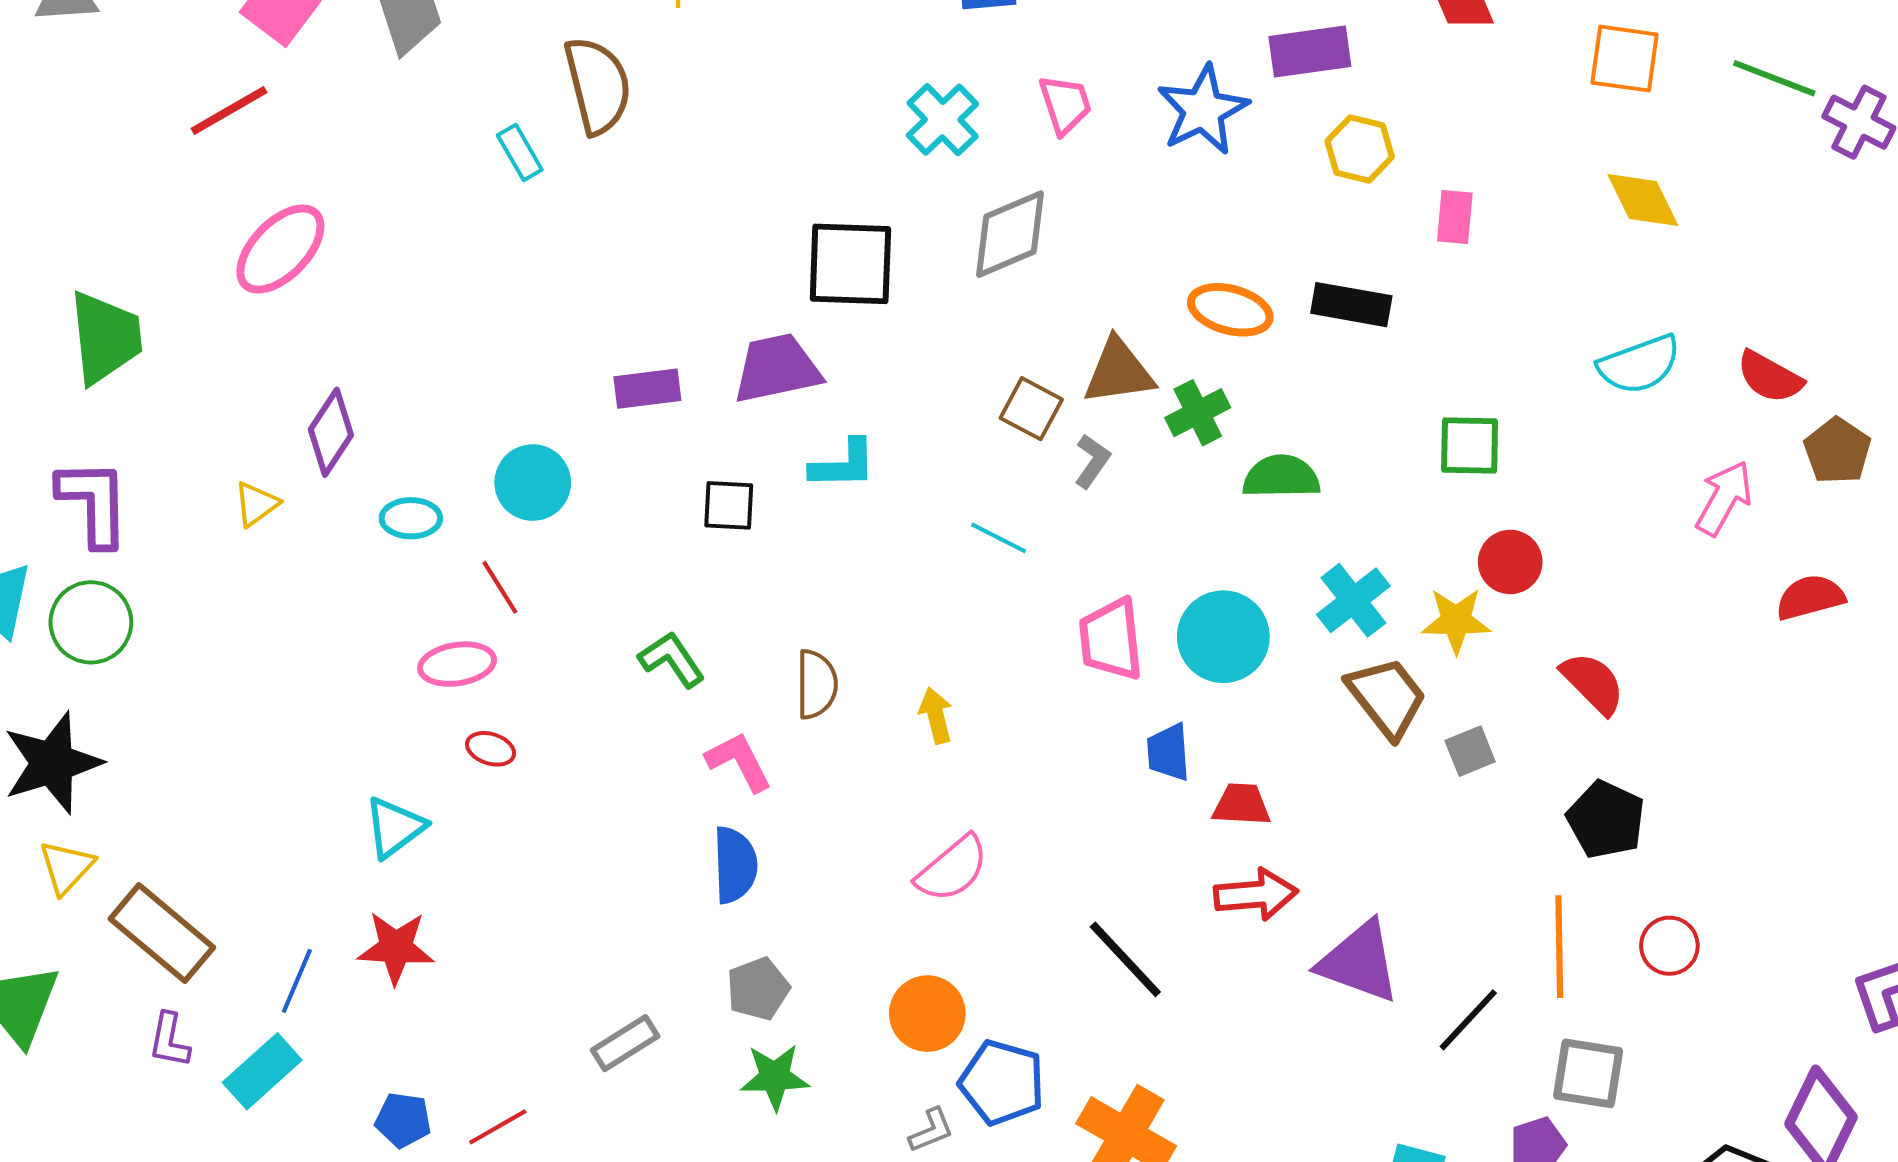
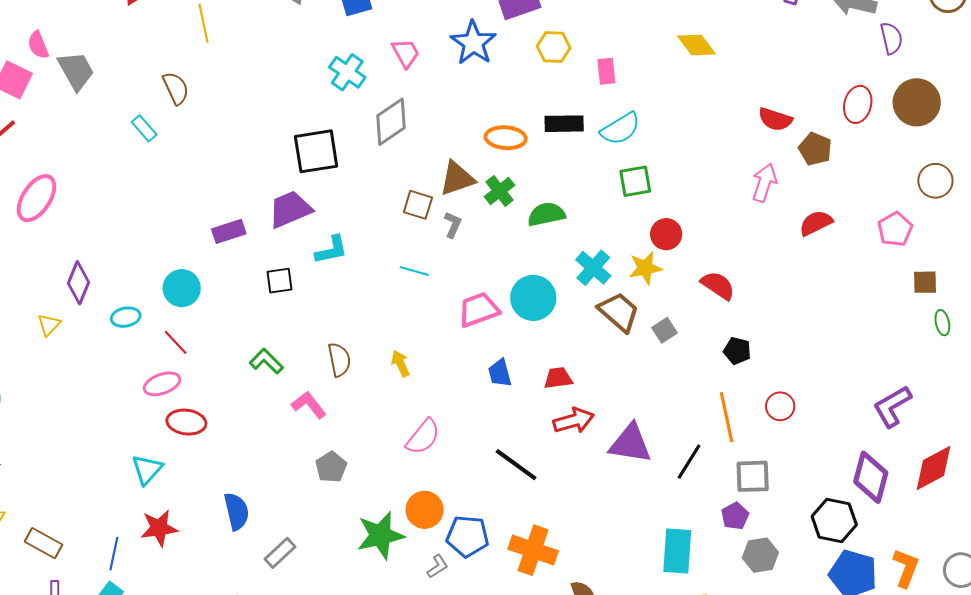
brown semicircle: (598, 85) -> (176, 88), size x0.7
cyan semicircle: (1639, 364) -> (620, 129), moved
pink trapezoid: (1111, 639) -> (479, 310), turned 87
red ellipse: (491, 749) -> (186, 422), size x1.6
blue trapezoid: (1168, 752) -> (500, 373), moved
black pentagon: (1606, 820) -> (737, 351), size x0.7
blue semicircle: (735, 865) -> (237, 511), moved
brown rectangle: (162, 933) -> (44, 543), size x0.7
gray pentagon: (758, 989) -> (331, 467), moved
green star: (775, 1077) -> (380, 535), moved, size x1.4

